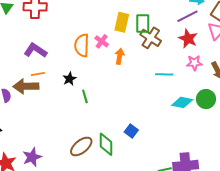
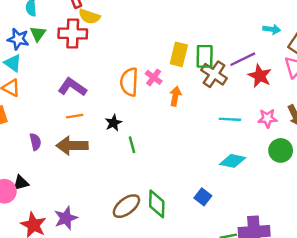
purple line: (187, 16) -> (243, 59), moved
pink star: (194, 63) -> (267, 118), moved
brown arrow: (26, 86) -> (72, 146), moved
cyan diamond: (182, 102) -> (233, 161), moved
blue square: (131, 131) -> (203, 197), moved

